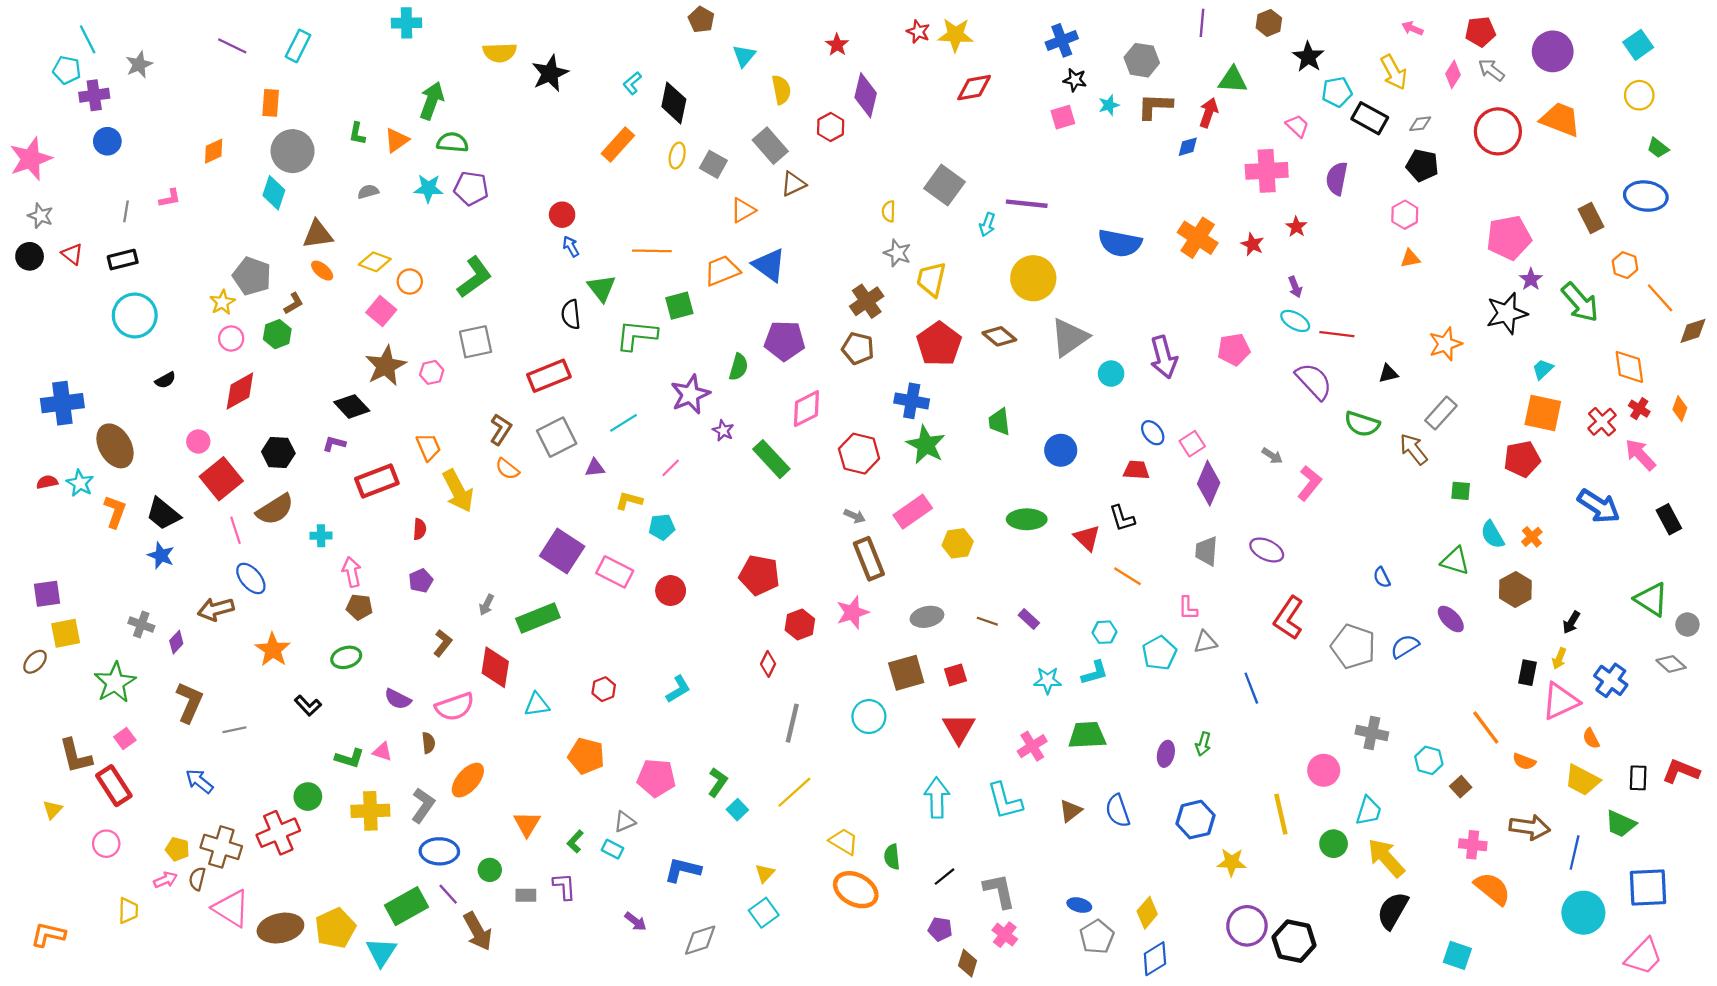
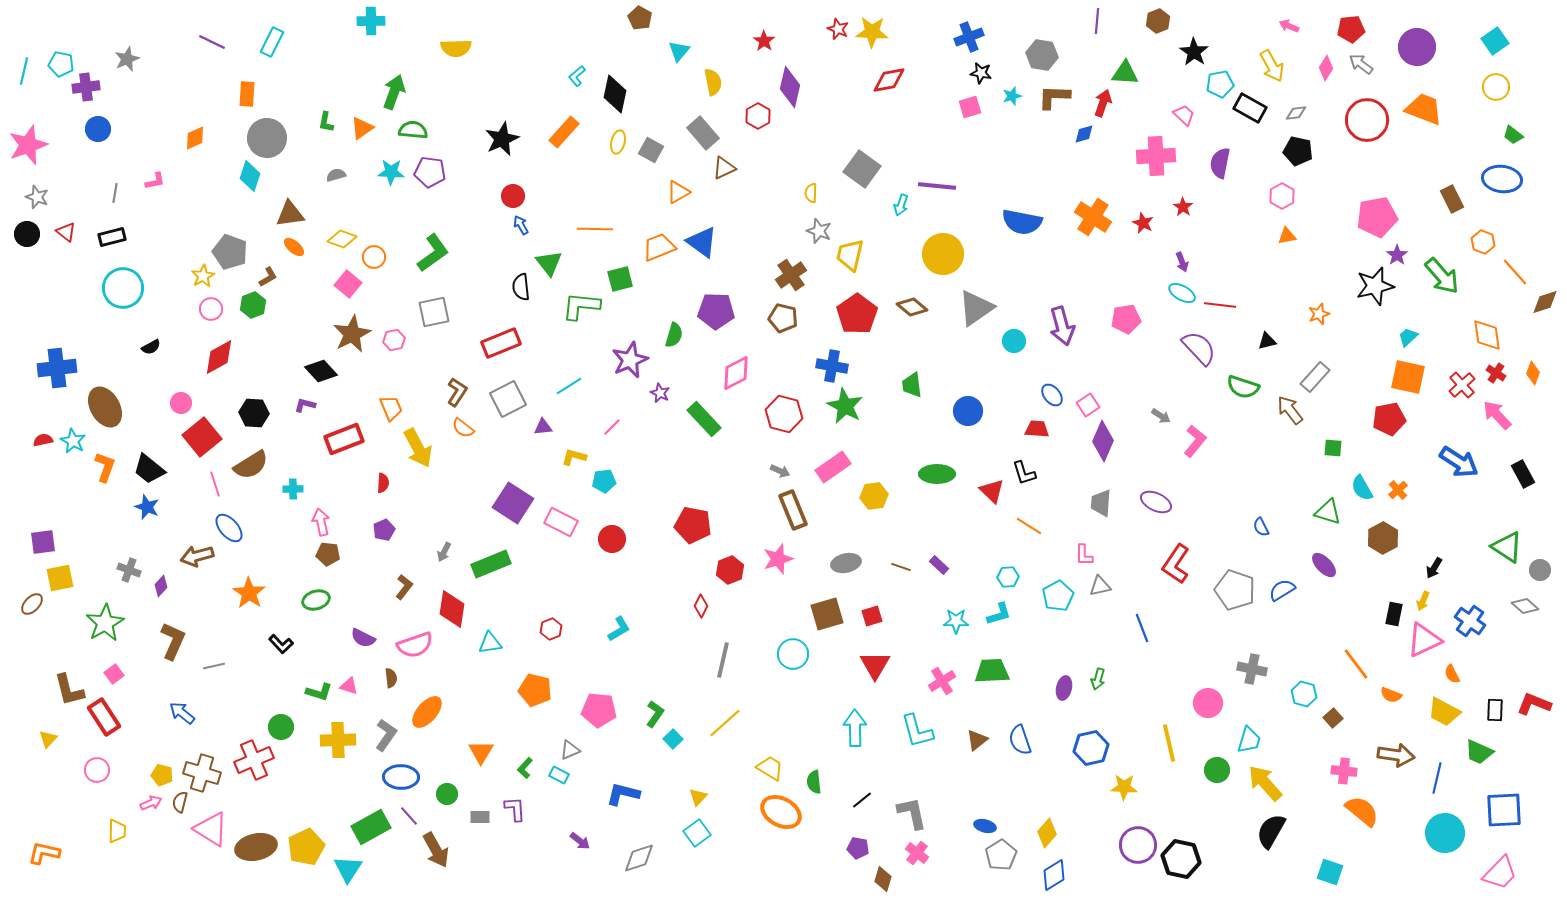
cyan line: (88, 39) -> (24, 71), moved, turned 40
black star: (550, 73) -> (502, 139), moved
orange star: (1445, 344) -> (1319, 314), size x0.7

